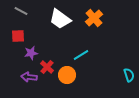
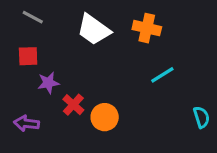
orange cross: (94, 18) -> (147, 28), turned -36
cyan line: (81, 55) -> (162, 75), moved
purple arrow: (29, 77) -> (26, 123), moved

